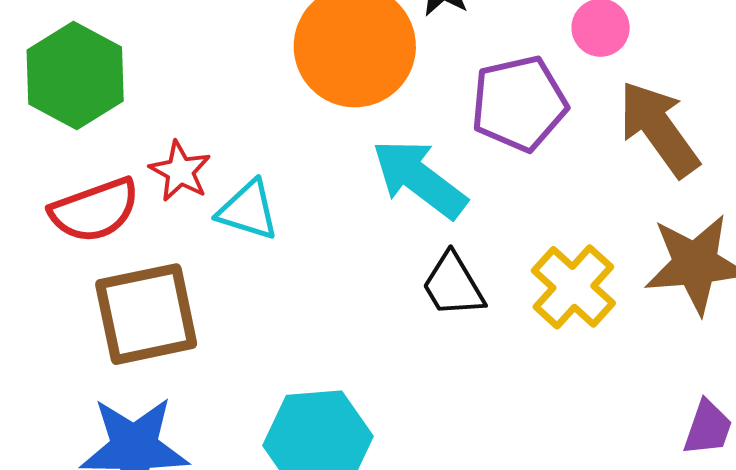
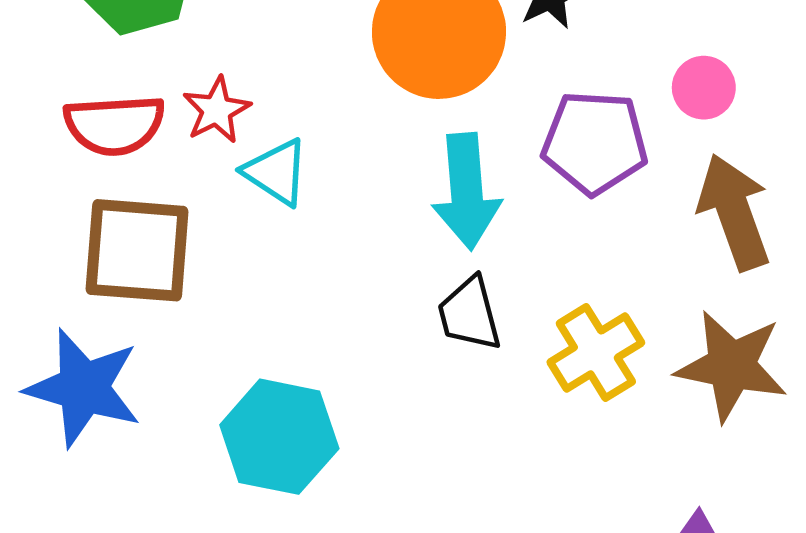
cyan arrow: (419, 179) -> (466, 191), turned -148

